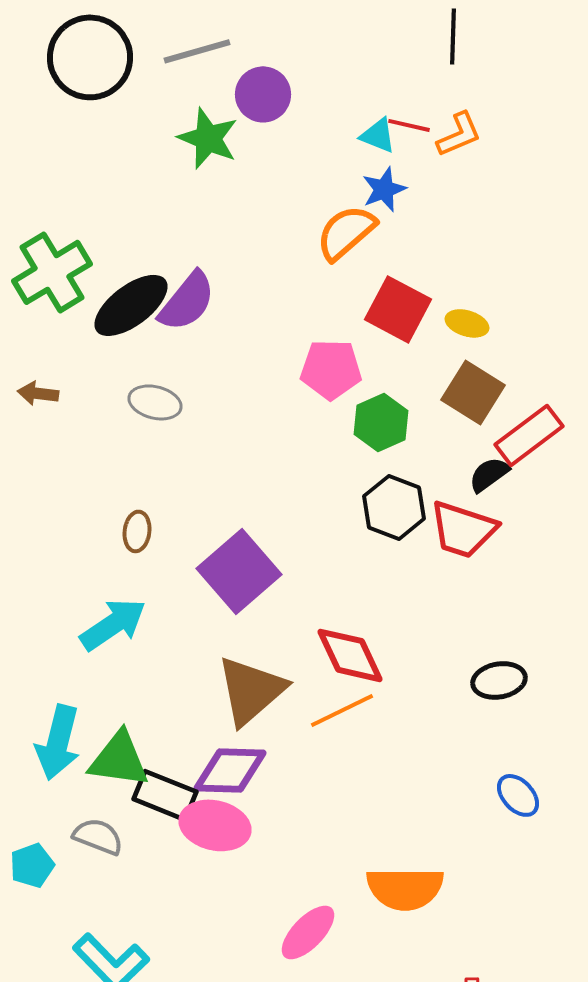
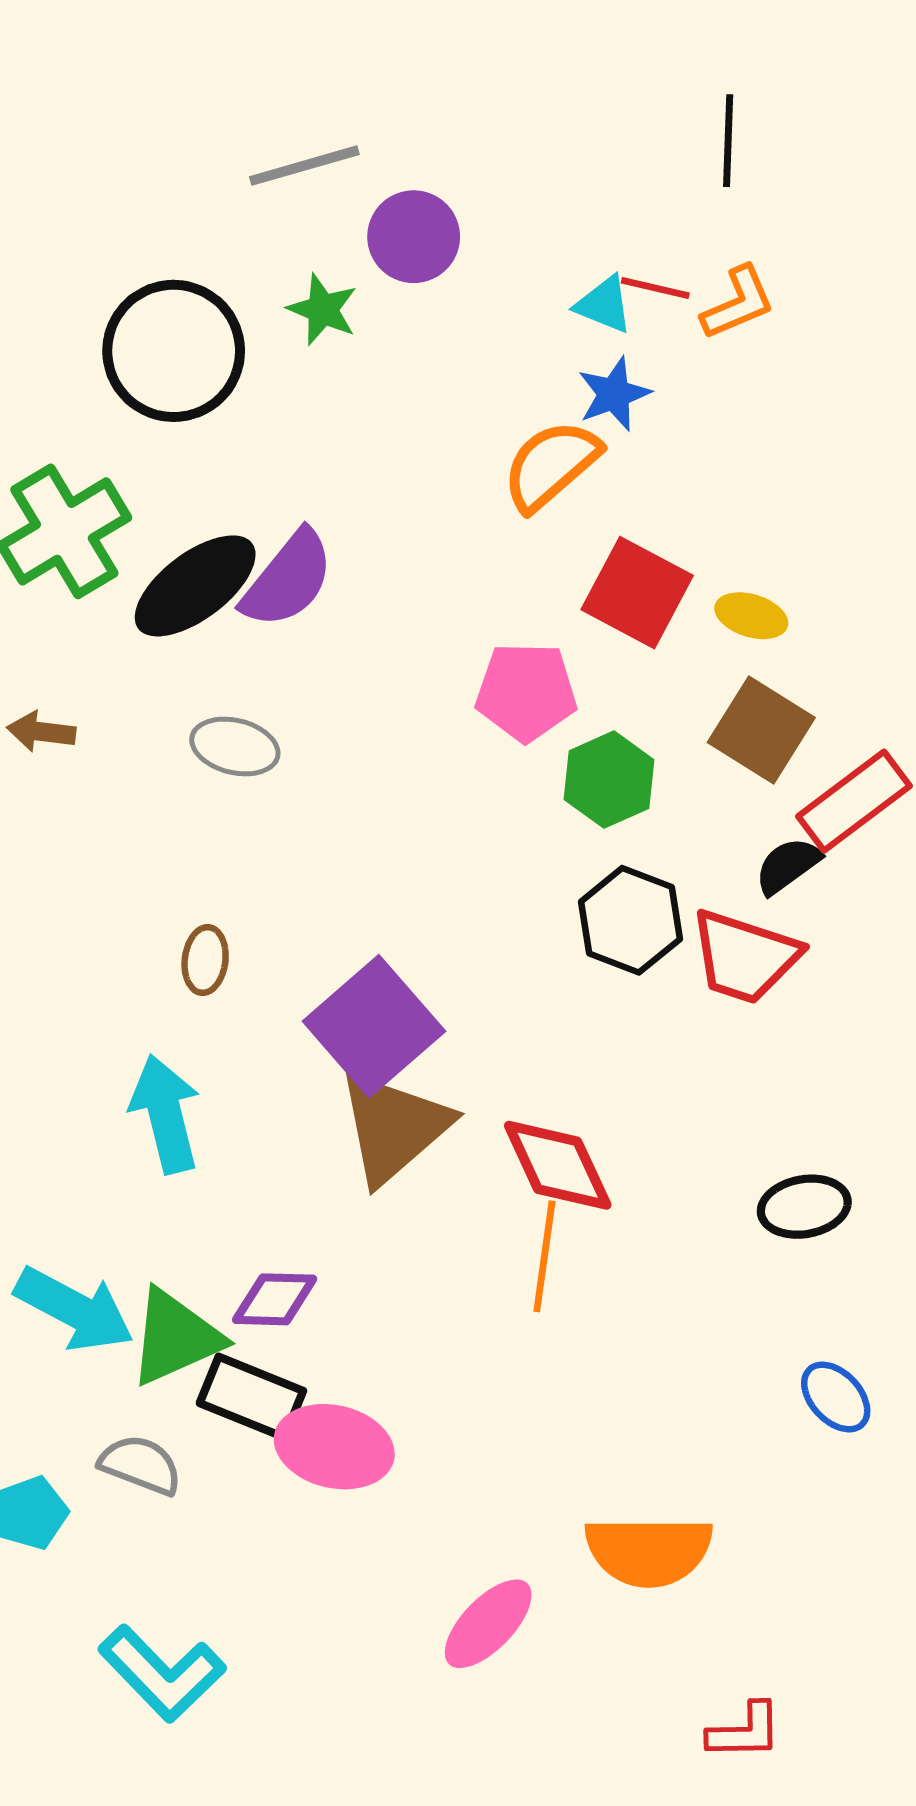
black circle: (90, 57) -> (174, 351), moved
green star: (208, 138) -> (323, 310), size x0.7
cyan arrow: (113, 624) -> (165, 1114), turned -70
brown triangle: (251, 690) -> (394, 1127), moved
orange line: (342, 710) -> (544, 1256), turned -56
cyan arrow: (58, 742) -> (74, 1309), turned -76
green triangle: (119, 759) -> (175, 1337), turned -32
purple diamond: (230, 770) -> (275, 1299), moved, size x0.7

